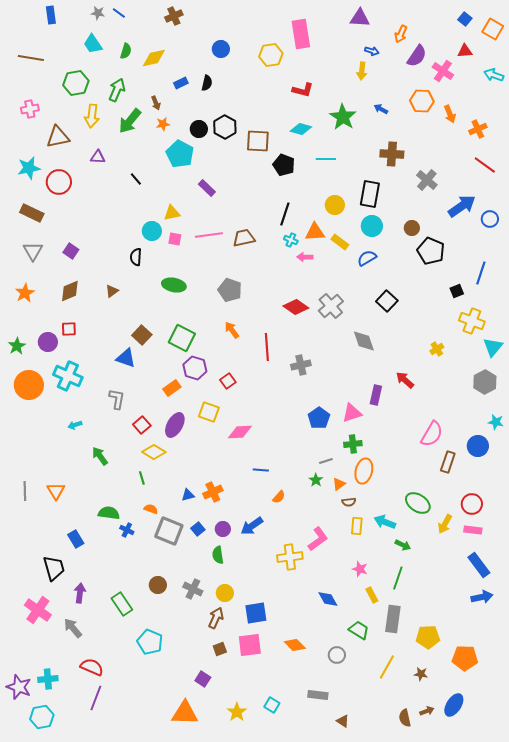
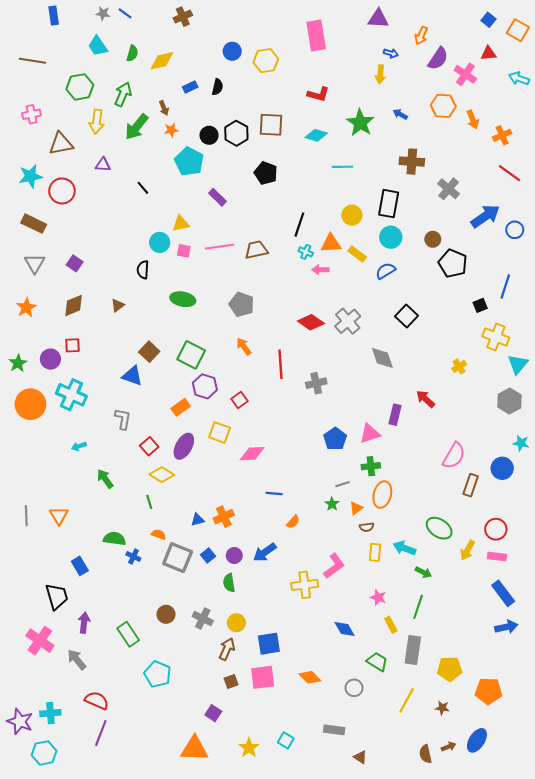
yellow hexagon: (271, 55) -> (266, 61), moved
brown square: (258, 141) -> (271, 125), moved
black pentagon: (284, 165) -> (266, 173), moved

